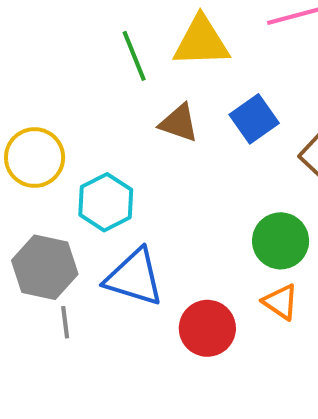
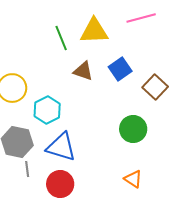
orange triangle: (281, 302) -> (133, 179), moved
red circle: (207, 328) -> (60, 184), moved

